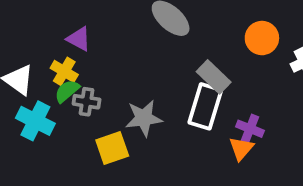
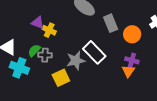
orange circle: (262, 38) -> (132, 34), moved
yellow cross: (64, 71) -> (49, 30), moved
gray rectangle: (214, 77) -> (111, 23), moved, turned 30
white rectangle: (205, 106) -> (94, 52), moved, turned -55

